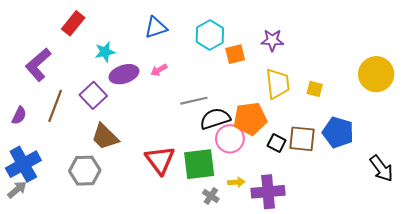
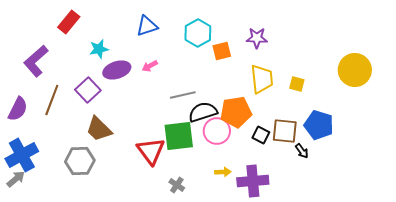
purple semicircle: (19, 115) -> (18, 109), size x1.4
green square: (199, 164) -> (179, 136), moved
black arrow: (381, 168) -> (302, 151), moved, size x0.6
gray cross: (211, 196) -> (177, 185), moved

